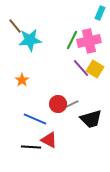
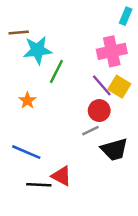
brown line: (15, 26) -> (19, 32), turned -56
green line: (72, 40) -> (56, 72), moved
red circle: (58, 104) -> (99, 111), moved
blue line: (35, 119) -> (26, 152), moved

